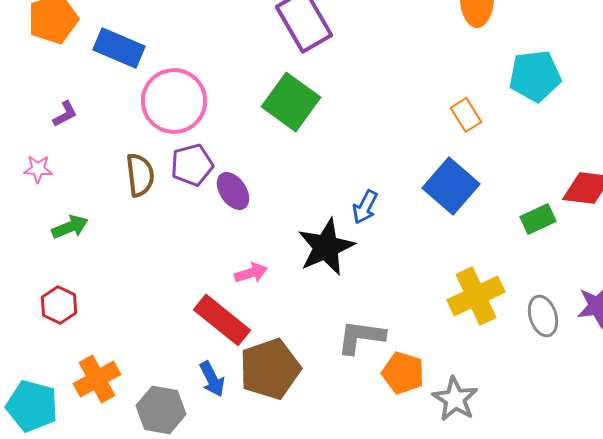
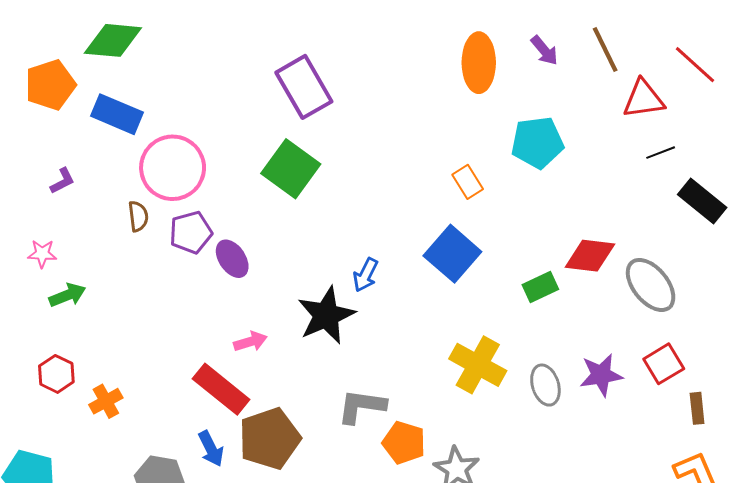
pink star: (38, 169) -> (42, 254), moved
brown semicircle: (140, 175) -> (138, 216), moved, size x0.7
yellow cross: (476, 296) -> (478, 365), turned -36
orange cross: (97, 379) -> (106, 401), moved, size x0.7

